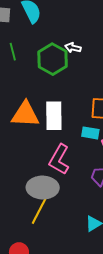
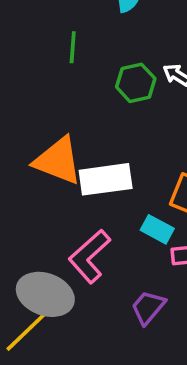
green hexagon: (53, 59) -> (136, 83), size x0.7
white rectangle: (54, 116) -> (106, 179), turned 64

